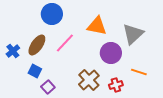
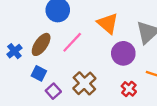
orange triangle: (97, 26) -> (108, 23), turned 30
brown cross: (89, 80) -> (84, 83), moved
red cross: (116, 85) -> (129, 89), turned -32

